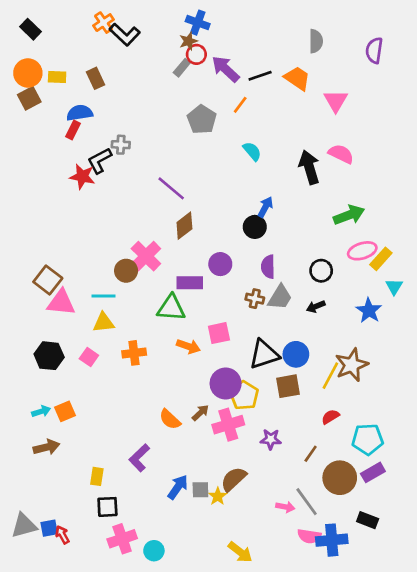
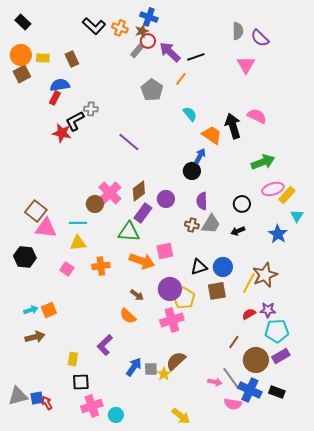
orange cross: (104, 23) -> (120, 28), moved, turned -35
purple semicircle: (374, 50) -> (260, 38), moved, turned -54
orange trapezoid: (297, 78) -> (212, 135), moved
pink triangle: (336, 101) -> (246, 65), moved
brown diamond: (184, 226) -> (139, 191), moved
purple rectangle: (190, 283) -> (143, 213), turned -54
orange arrow: (188, 346) -> (142, 261), size x1.4
black triangle: (264, 354) -> (199, 267), size x0.7
black hexagon: (49, 356) -> (25, 257), moved
brown arrow: (200, 413) -> (137, 295), moved, turned 80
purple star: (271, 439) -> (268, 310), moved
blue cross: (332, 540) -> (250, 390), moved, turned 30

